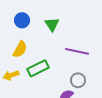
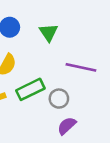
gray circle: (78, 80) -> (59, 99), moved

